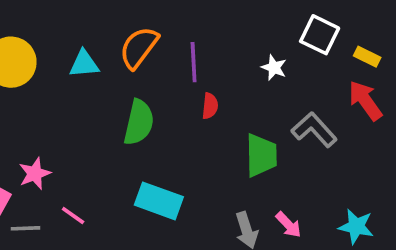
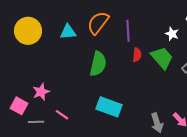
green trapezoid: (261, 155) -> (162, 58), moved, turned -40

